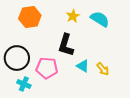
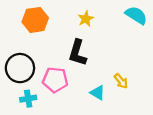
cyan semicircle: (100, 19) -> (136, 15), moved
cyan triangle: (83, 66) -> (97, 93), moved
cyan cross: (24, 84) -> (28, 99), turned -32

